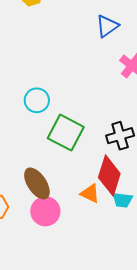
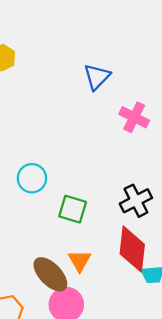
green square: (66, 133) -> (73, 209), size x0.7
orange triangle: (90, 193) -> (80, 261), moved, turned 45

